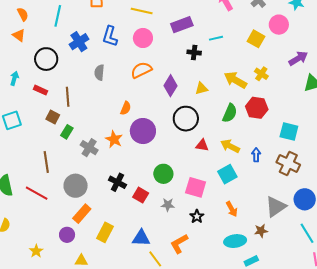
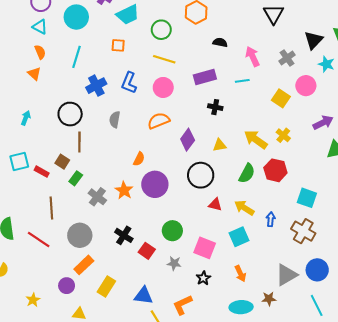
cyan line: (216, 38) -> (242, 81), moved
black circle: (46, 59) -> (70, 114), moved
red rectangle: (40, 90) -> (42, 172), moved

